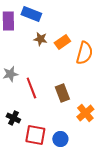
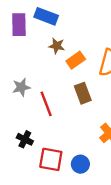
orange rectangle: (62, 42) -> (76, 60), moved
brown rectangle: (62, 93) -> (83, 93), moved

